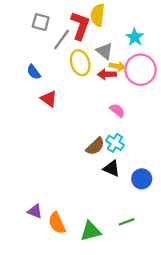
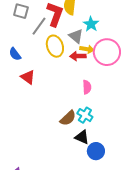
cyan star: (135, 37) -> (91, 24), moved
pink semicircle: (117, 110) -> (87, 87), turned 48
blue circle: (142, 179) -> (96, 151), moved

